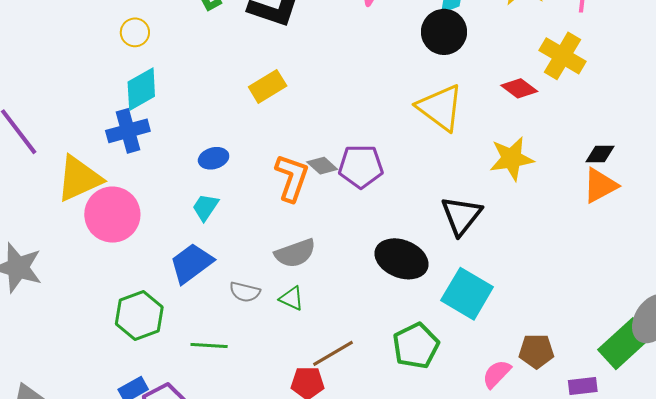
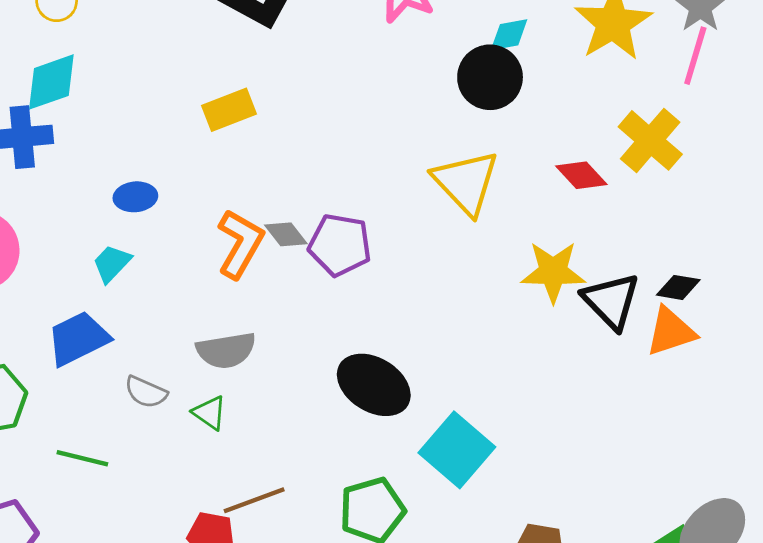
black triangle: (461, 216) -> (611, 301), moved, turned -33

